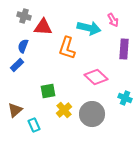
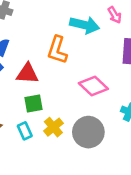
red triangle: (43, 27) -> (27, 74), moved
cyan rectangle: (34, 125) -> (25, 131), moved

